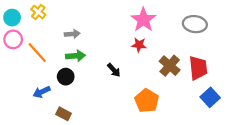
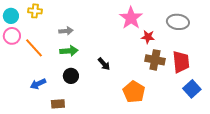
yellow cross: (38, 12) -> (35, 11), turned -32
red star: (139, 45) -> (148, 37), moved
brown cross: (170, 66) -> (155, 60), turned -30
black circle: (66, 77) -> (71, 76), moved
brown rectangle: (63, 114) -> (58, 104), turned -32

